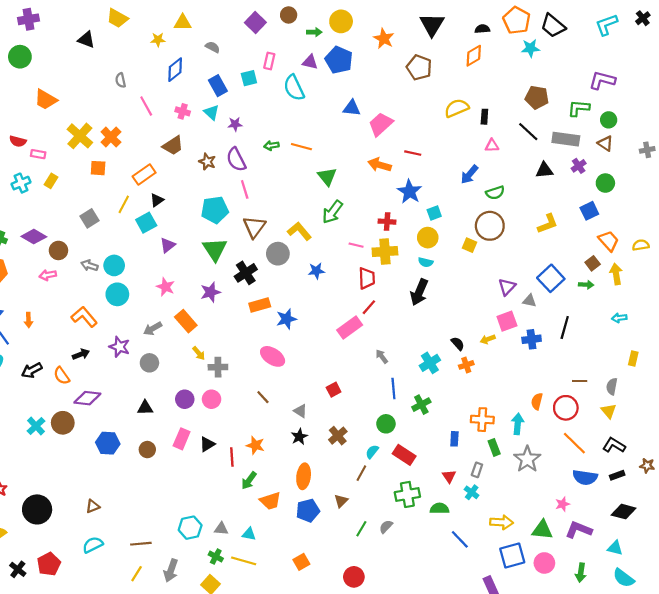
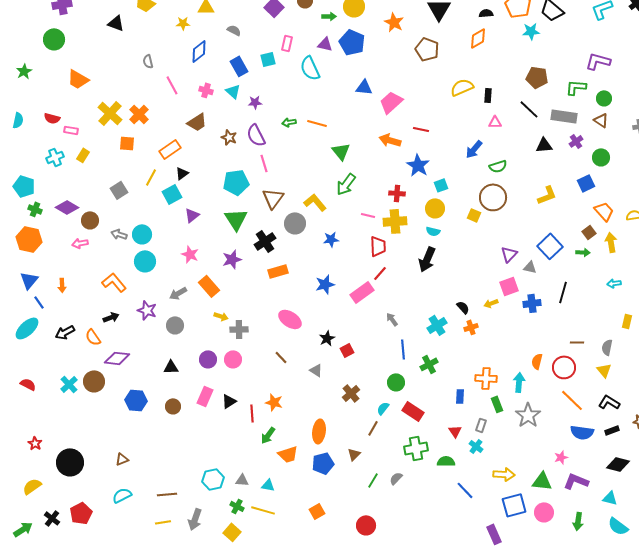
blue star: (286, 319) -> (325, 284), moved
yellow arrow: (199, 353) -> (221, 316), turned -32
black star: (299, 437) -> (327, 338), moved
yellow line: (137, 574) -> (163, 522), turned 49

